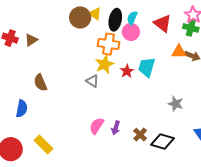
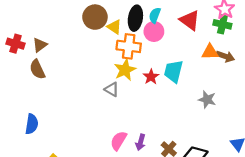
yellow triangle: (95, 14) -> (114, 27), moved
brown semicircle: (40, 83) -> (37, 69), moved
gray star: (176, 104) -> (207, 99), moved

